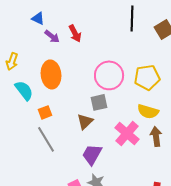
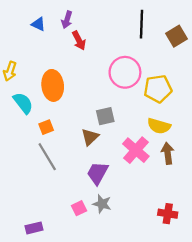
purple arrow: (52, 36) -> (67, 20), moved, turned 70
pink circle: (109, 75) -> (125, 72), moved

